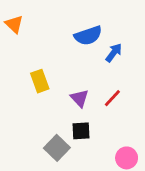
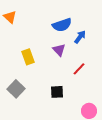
purple triangle: (80, 98) -> (59, 50), moved
gray square: (57, 148) -> (16, 89), moved

